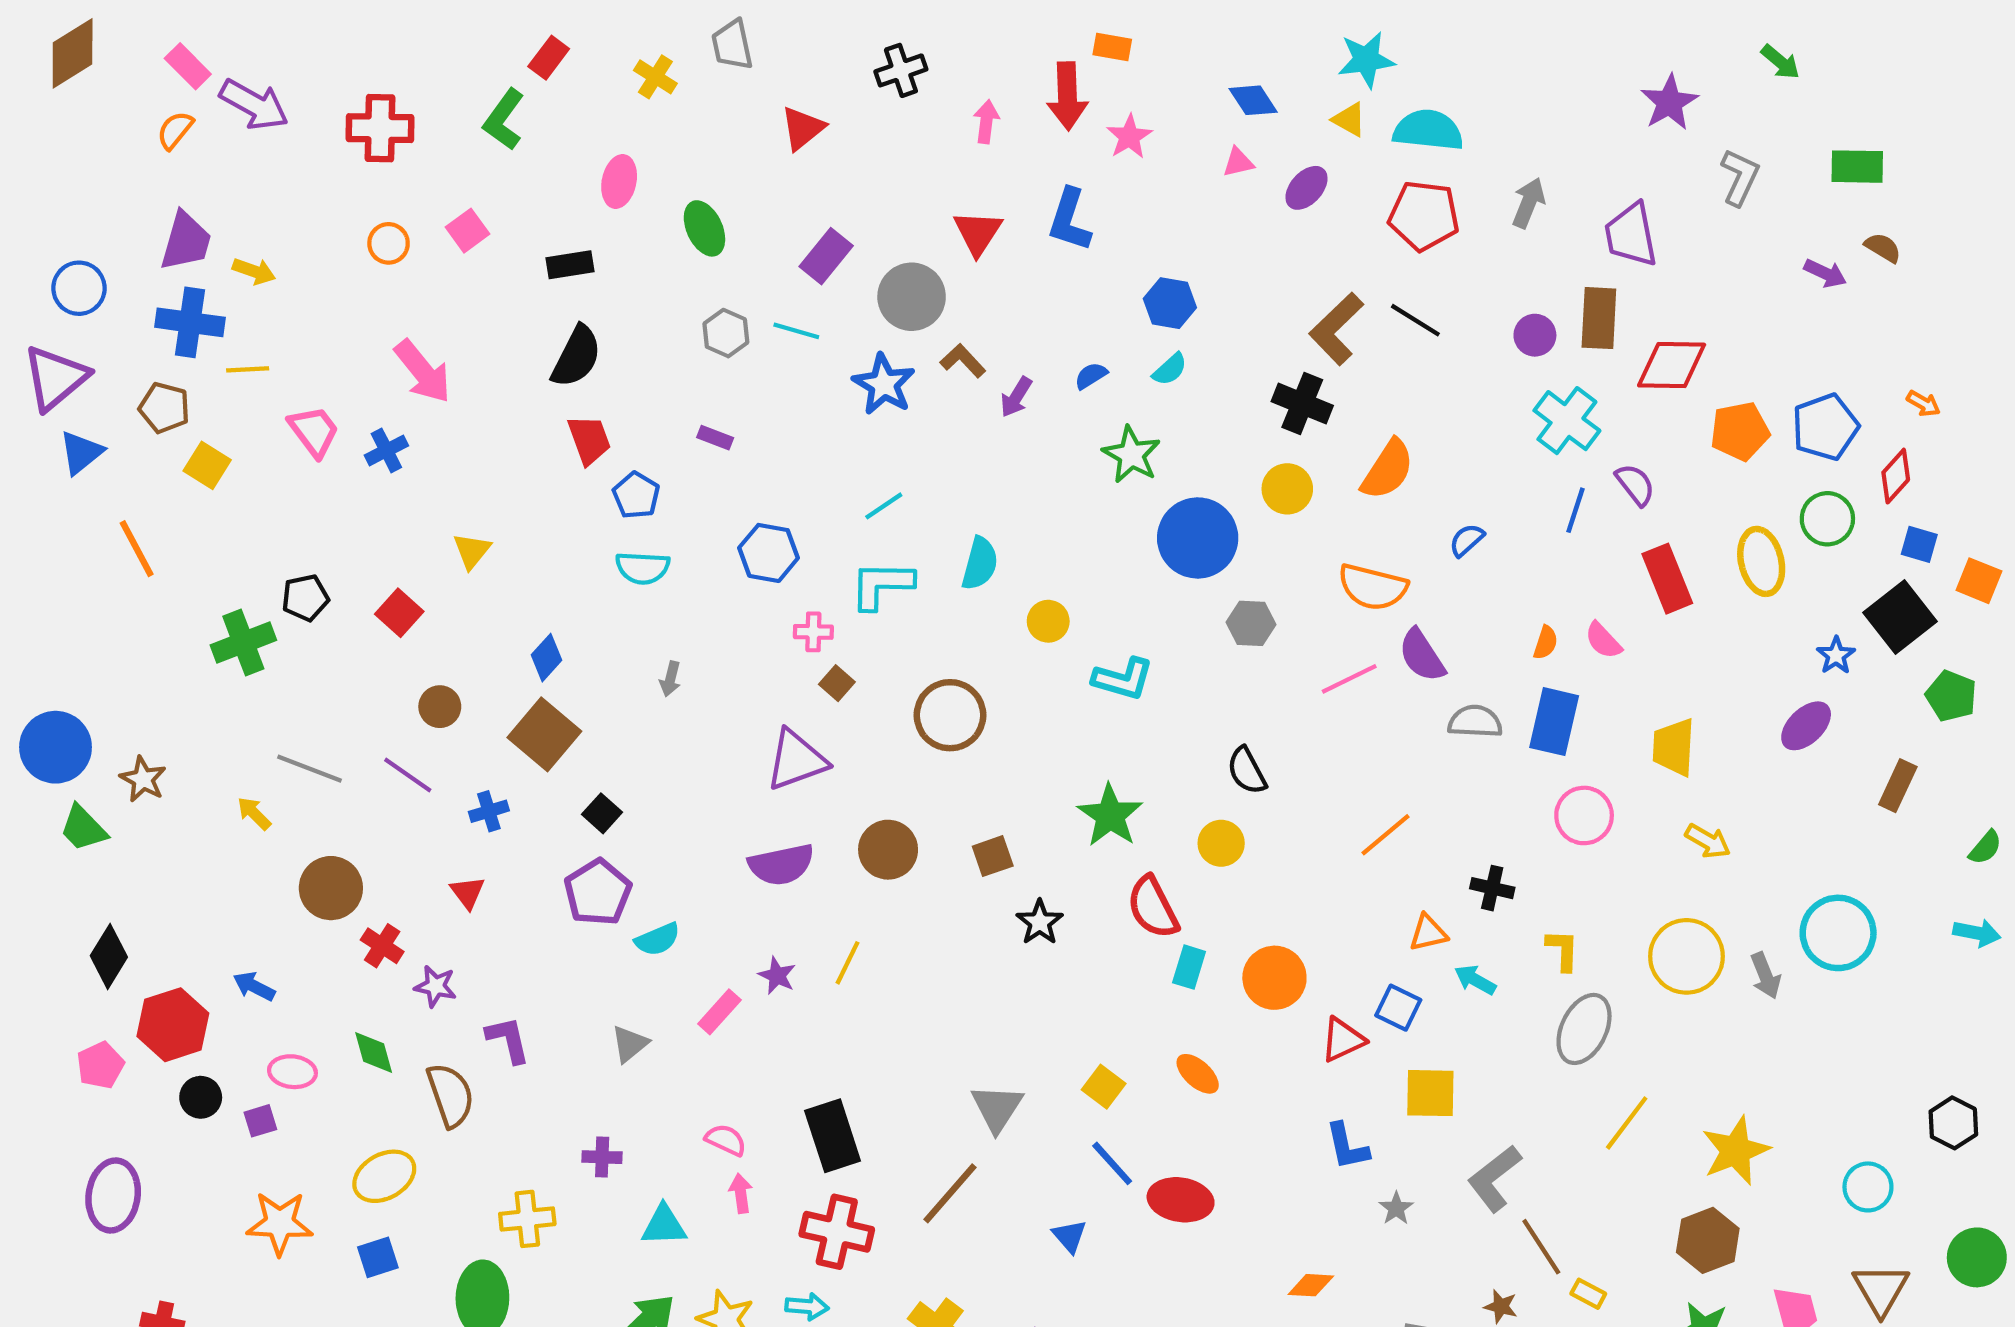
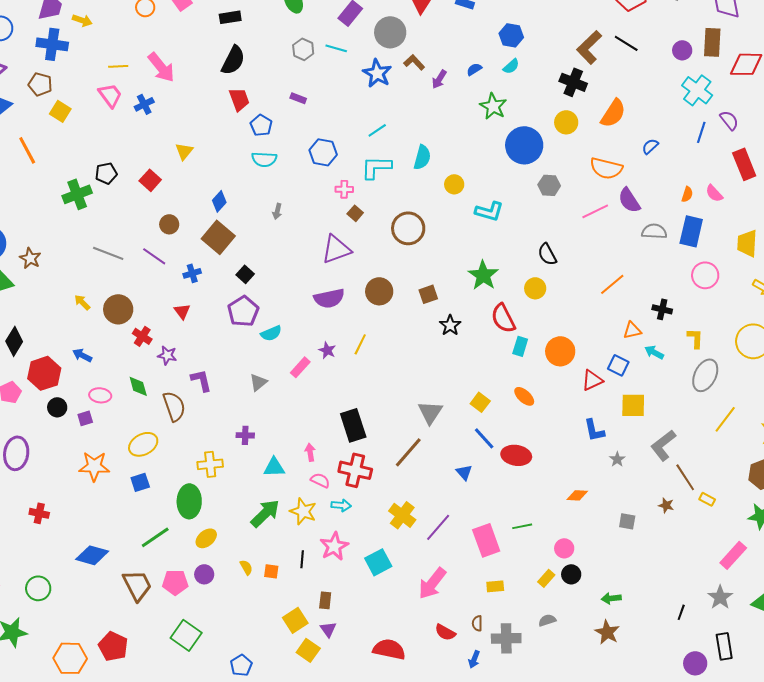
yellow line: (248, 369) -> (118, 66), moved
yellow arrow: (254, 813) -> (82, 302), moved
pink semicircle: (726, 1140) -> (320, 480), moved

